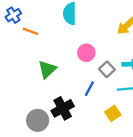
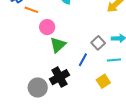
pink circle: (86, 53) -> (47, 27), moved
green triangle: (47, 69) -> (58, 45), moved

